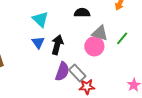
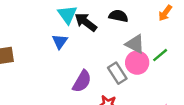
black arrow: (57, 45) -> (86, 22), moved, turned -78
pink circle: (94, 46) -> (137, 63), moved
gray rectangle: (77, 73) -> (117, 73), moved

